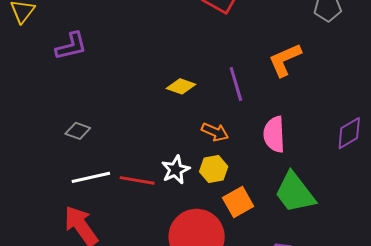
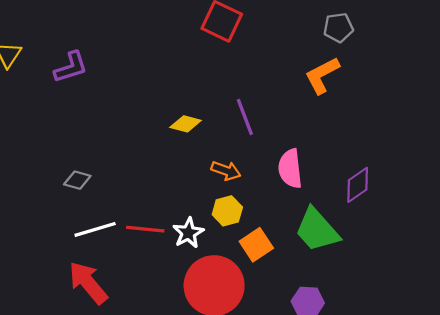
purple L-shape: (71, 46) -> (71, 67), moved
orange L-shape: (285, 60) -> (322, 75), moved
purple diamond: (349, 133) -> (358, 185), moved
white star: (176, 170) -> (188, 233), moved

